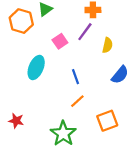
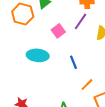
cyan ellipse: (36, 68) -> (38, 55), turned 75
orange line: (77, 101) -> (87, 85), moved

